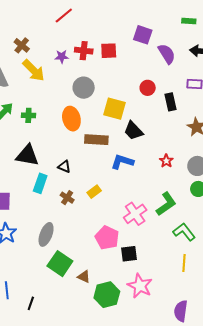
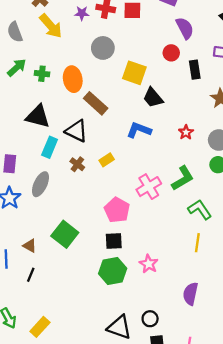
purple semicircle: (167, 54) -> (185, 28), moved
orange ellipse: (71, 119) -> (73, 79), moved
brown rectangle: (96, 140) -> (96, 103), moved, turned 35
black triangle: (64, 167) -> (77, 131), size x1.6
gray ellipse: (46, 234) -> (40, 184), moved
black square: (129, 254) -> (114, 241), moved
brown triangle: (84, 277) -> (30, 246), moved
pink star: (140, 286) -> (149, 264), size x0.7

